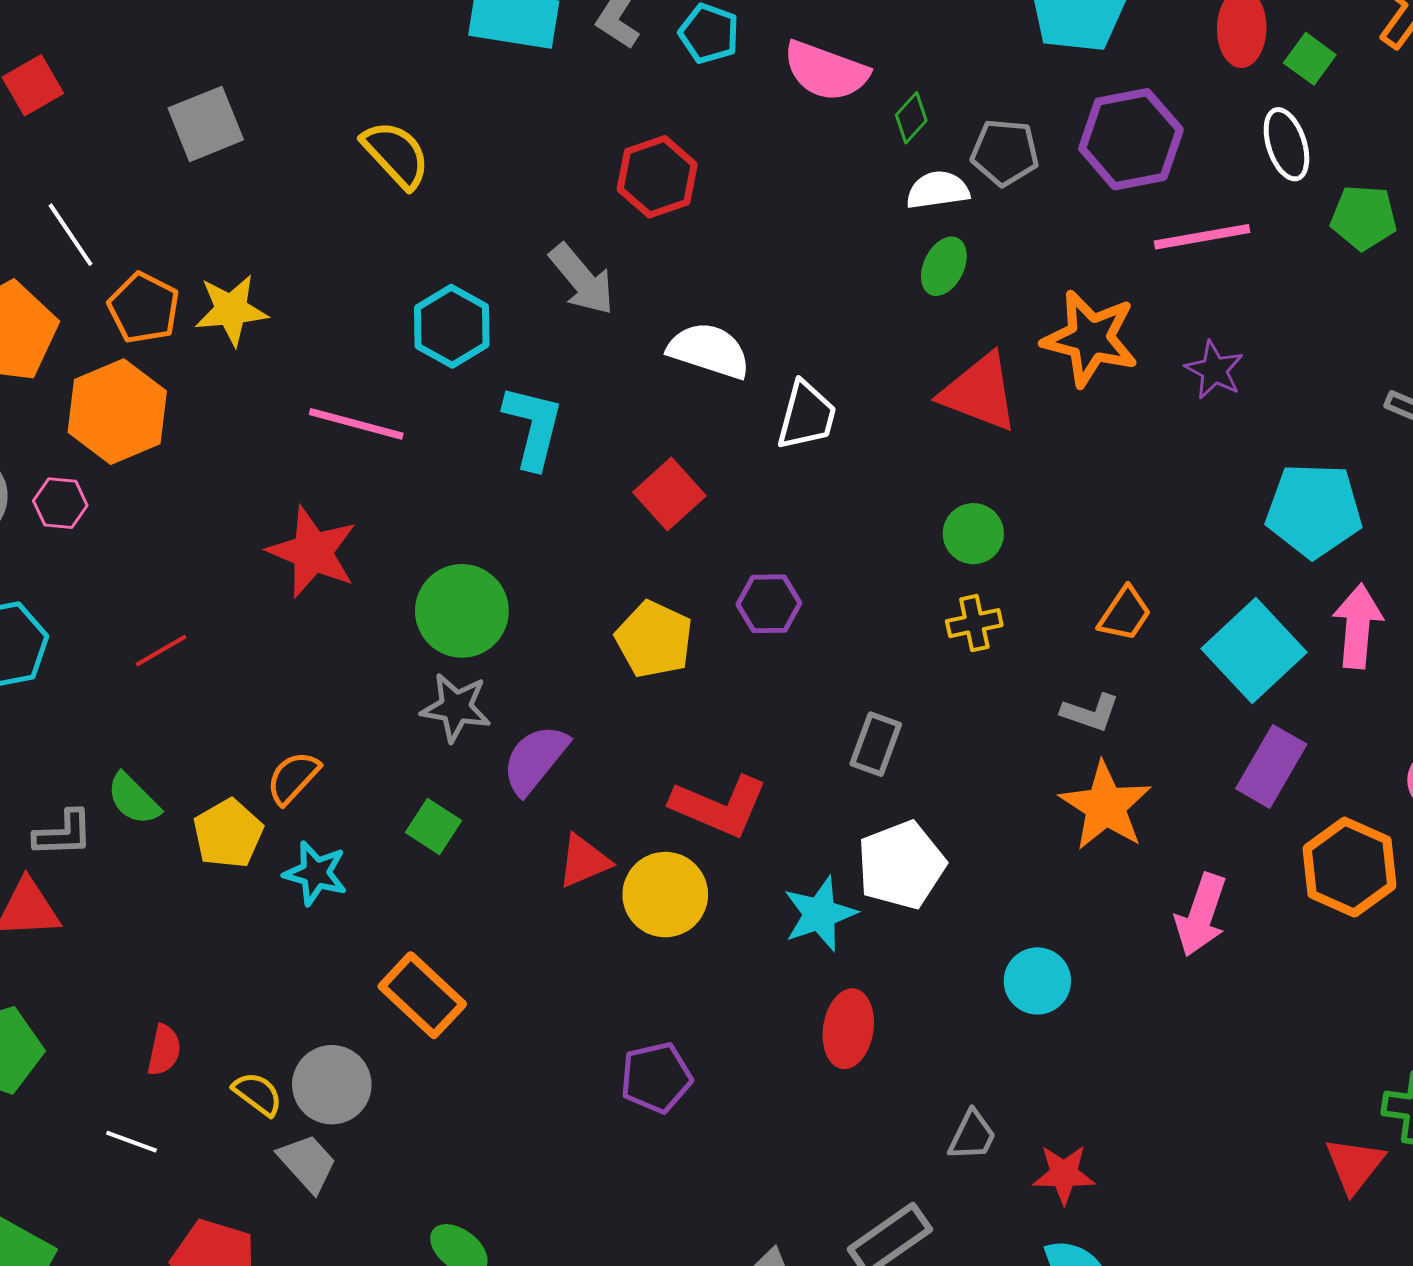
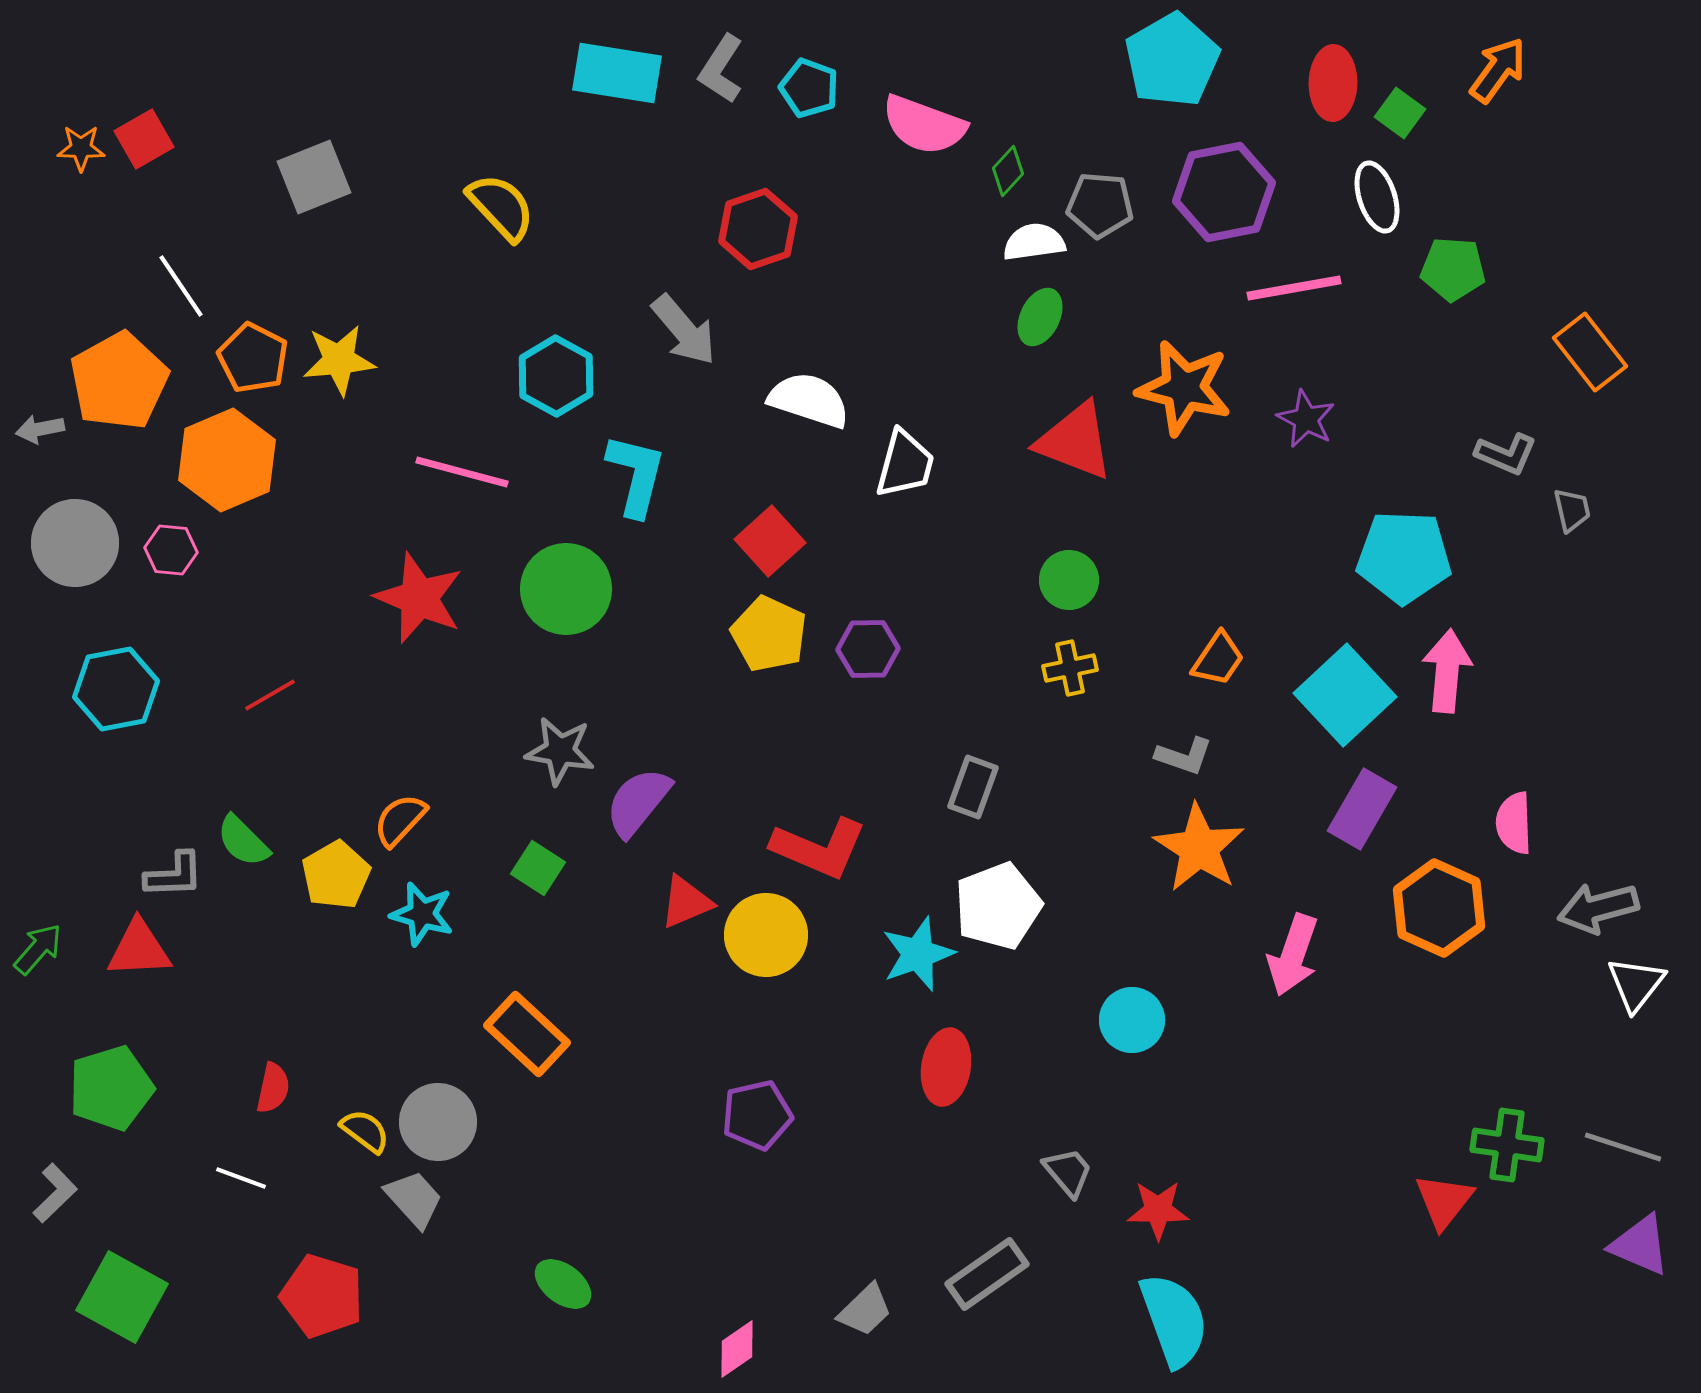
green circle: (462, 611) -> (566, 589), moved
yellow pentagon: (654, 639) -> (769, 634), moved
gray trapezoid: (972, 1136) -> (1068, 1172), turned -66

